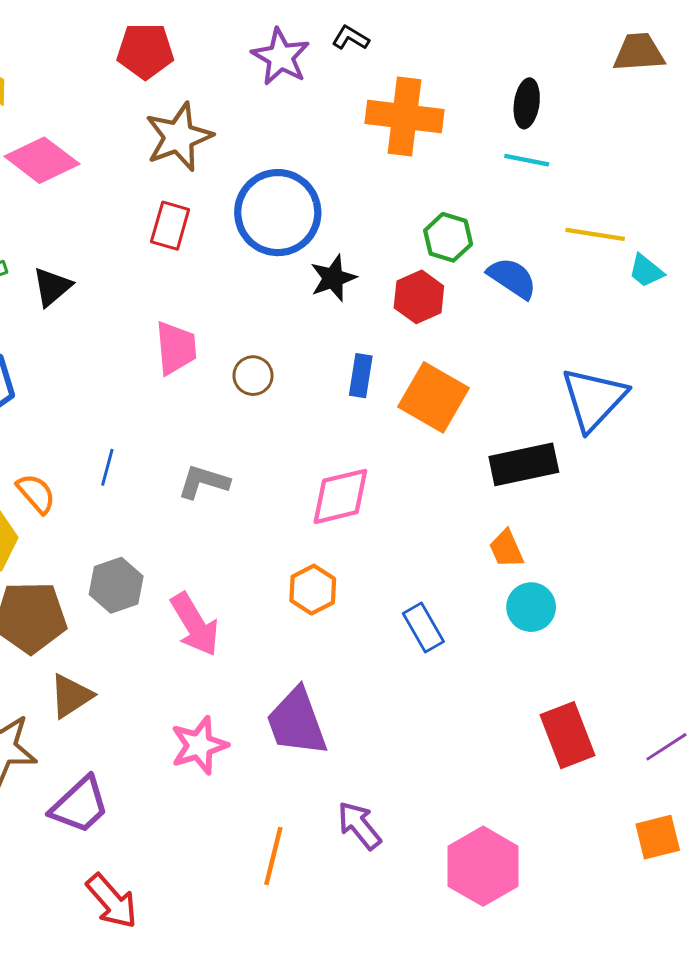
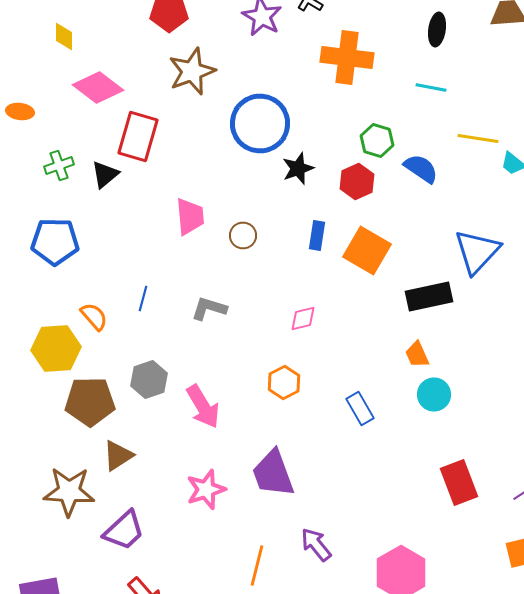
black ellipse: (527, 103) -> (437, 30), moved
red rectangle: (170, 226) -> (138, 136), moved, size x1.5
pink diamond: (340, 496) -> (303, 318), size x0.6

